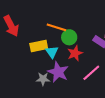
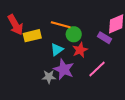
yellow rectangle: (39, 46) -> (32, 36), moved
cyan triangle: (52, 52) -> (57, 50), turned 32

